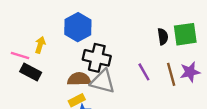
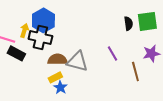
blue hexagon: (78, 27) -> (43, 20), moved
black cross: (97, 58) -> (40, 37), moved
brown line: (171, 74) -> (135, 71), moved

